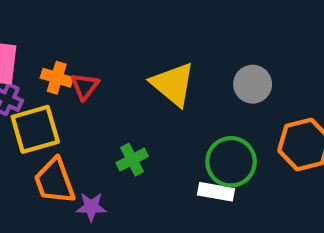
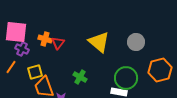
yellow square: (35, 129) -> (35, 72), moved, size x0.7
green cross: (132, 160) -> (80, 77), turned -32

